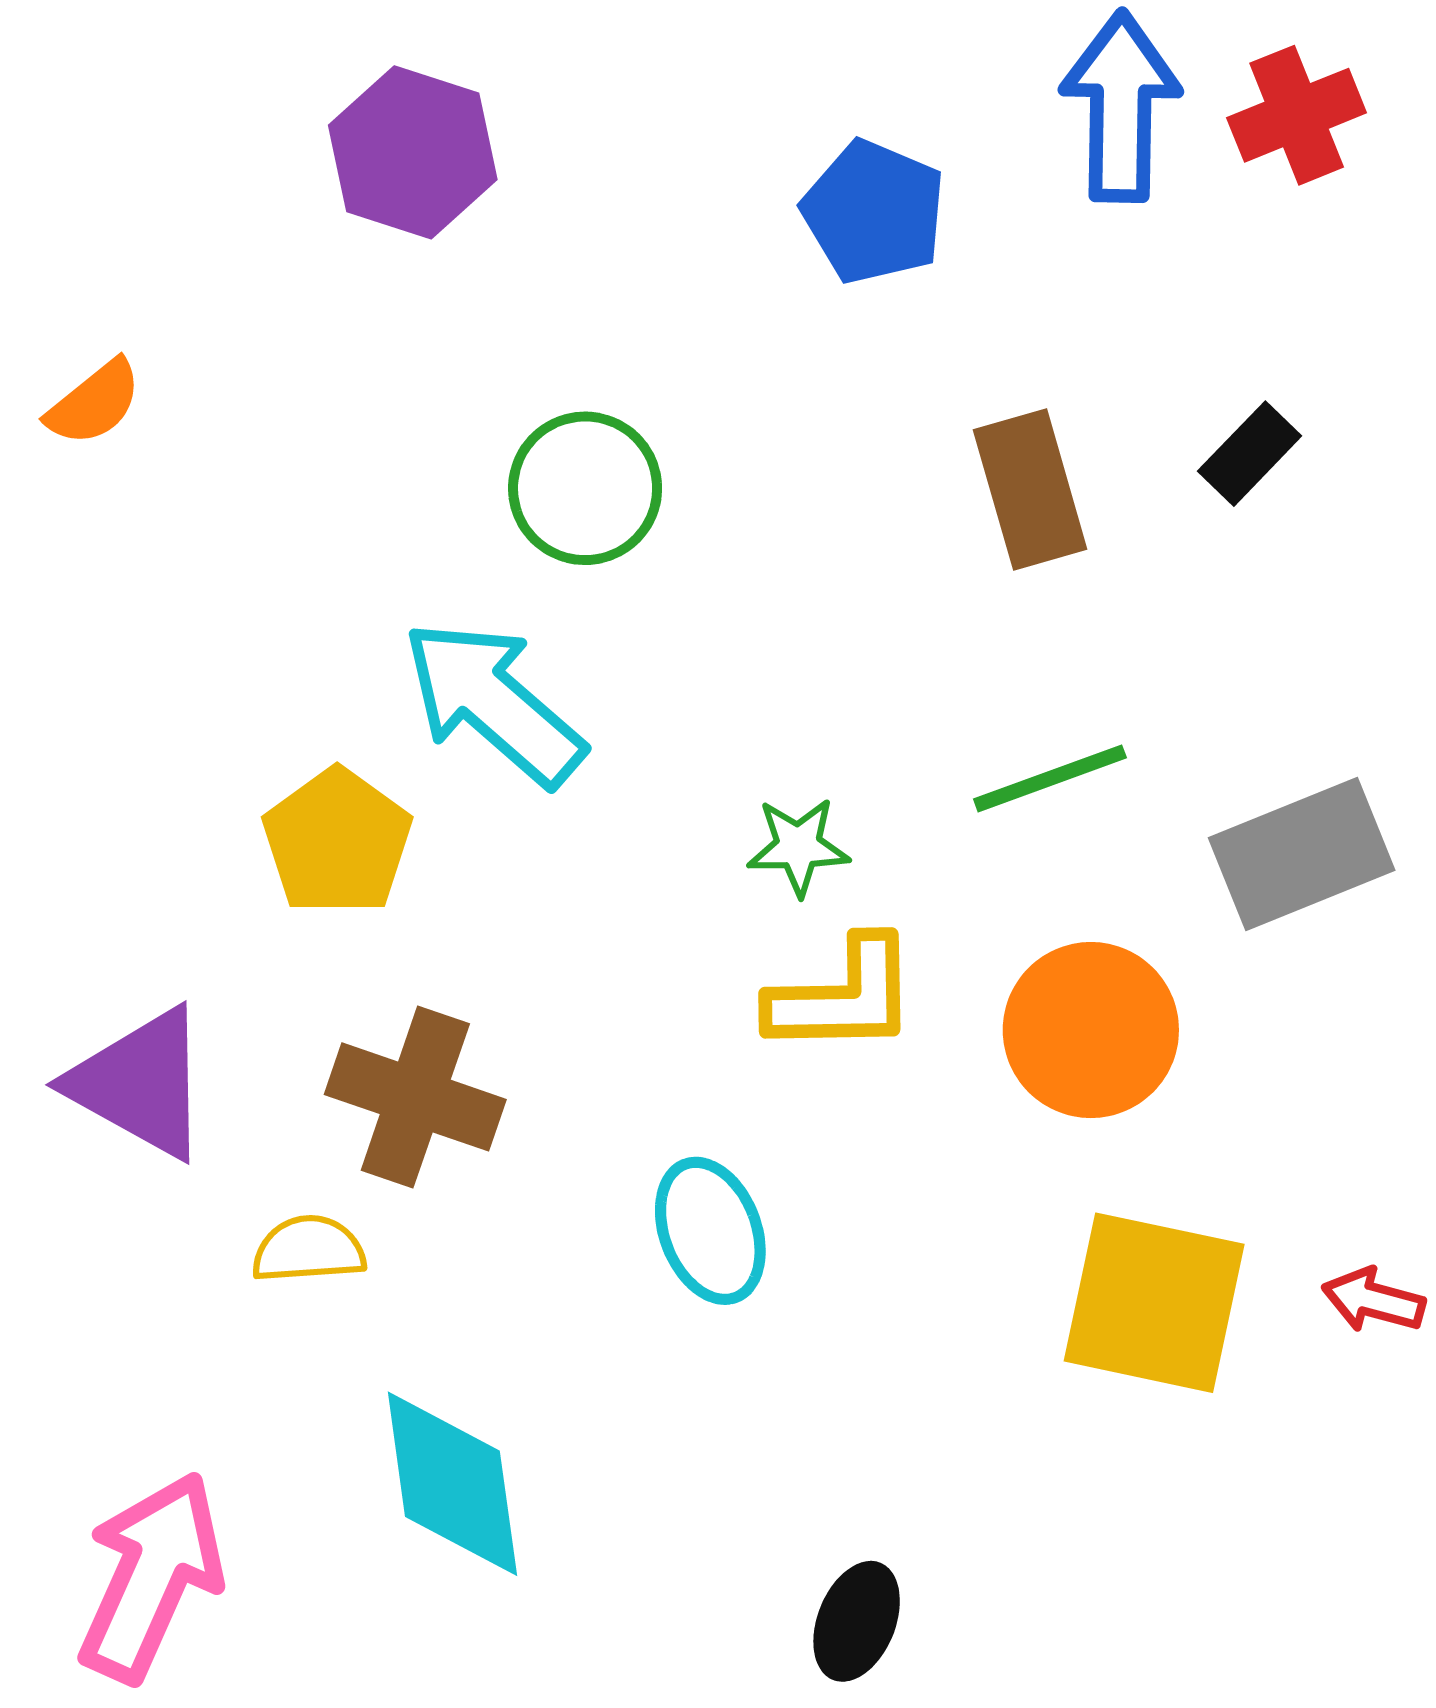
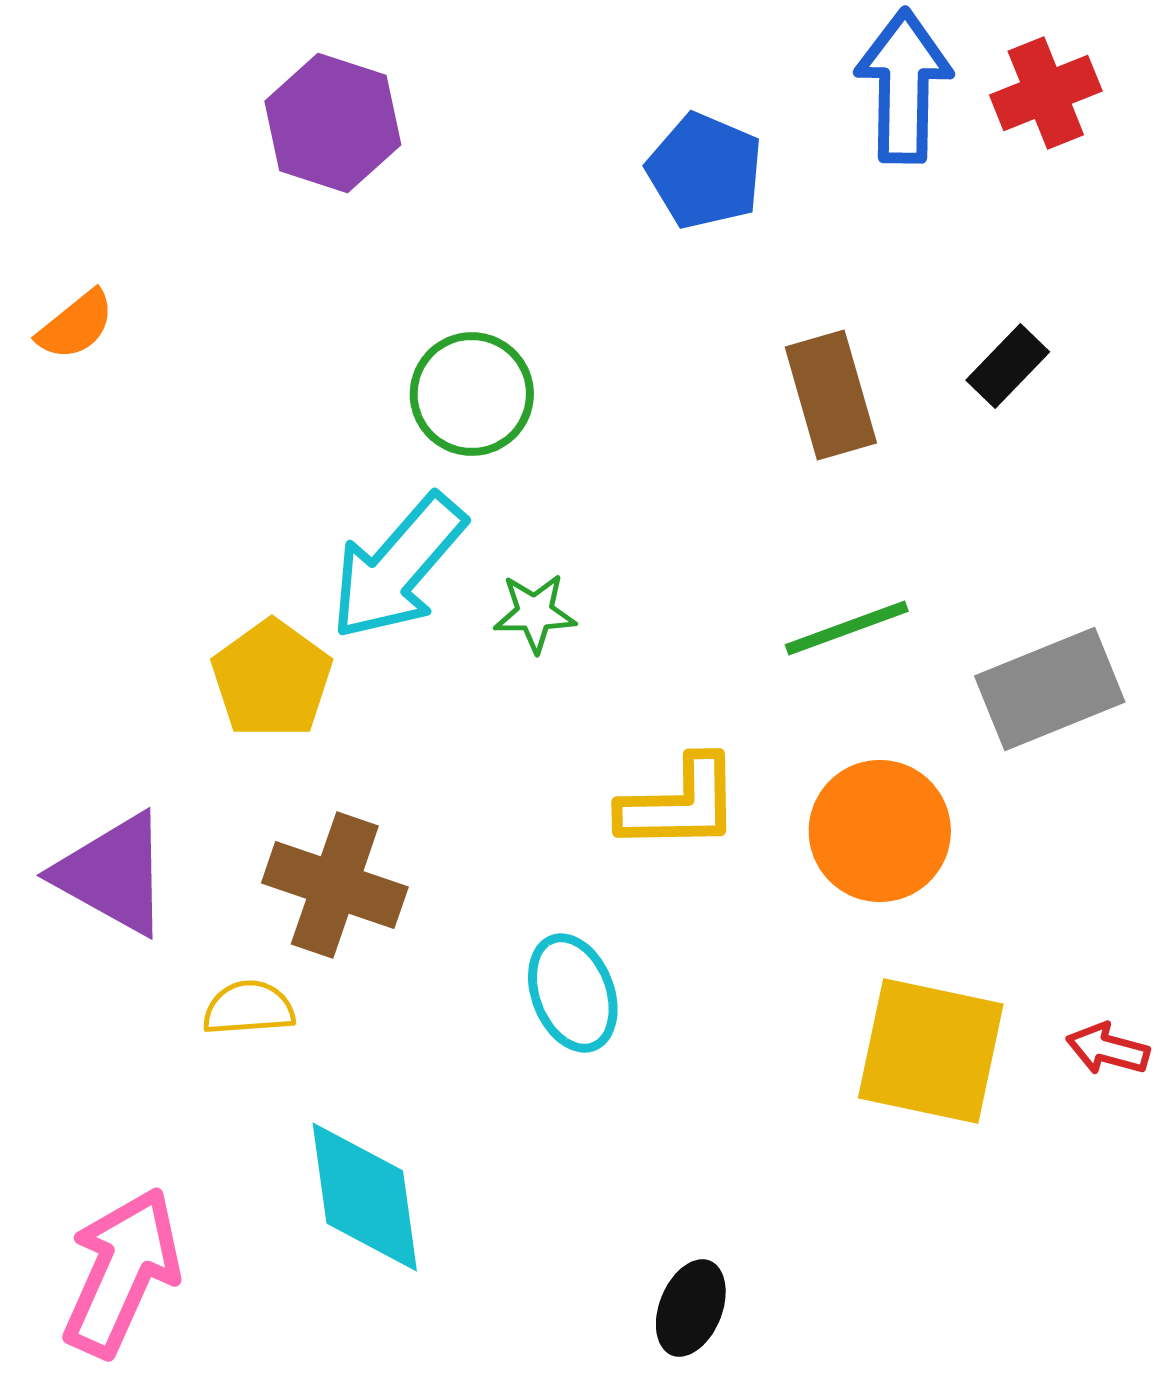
cyan arrow: (493, 703) -> (398, 567), turned -90
green star: (798, 847) -> (535, 613), moved

